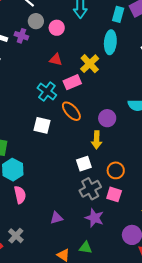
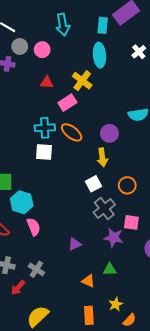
cyan cross: (47, 91) -> (45, 128), moved, turned -30
pink square: (114, 194) -> (131, 222), moved

